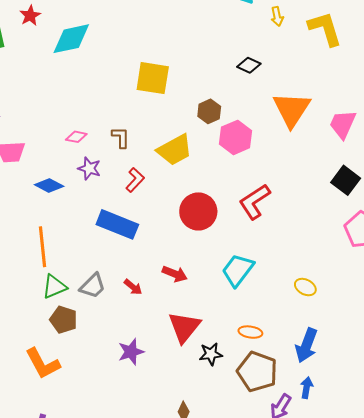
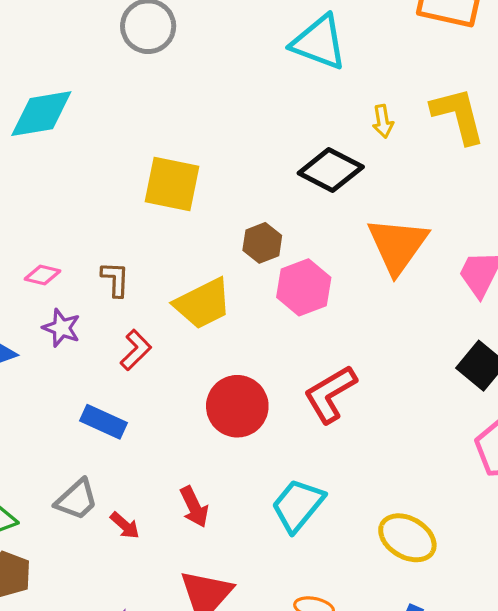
yellow arrow: (277, 16) -> (383, 121), moved
black diamond: (249, 65) -> (331, 170), size x1.6
blue rectangle: (117, 224) -> (103, 422), size x0.7
red arrow: (175, 274) -> (194, 507), turned 40
gray trapezoid: (93, 286) -> (77, 500), moved
yellow ellipse: (305, 287) -> (407, 538), size x1.6

